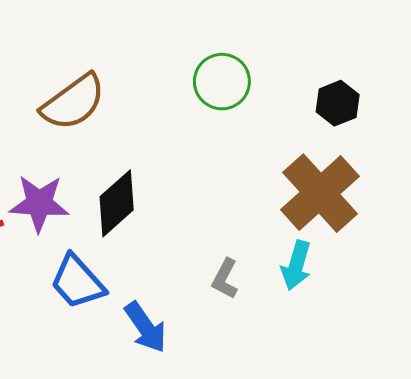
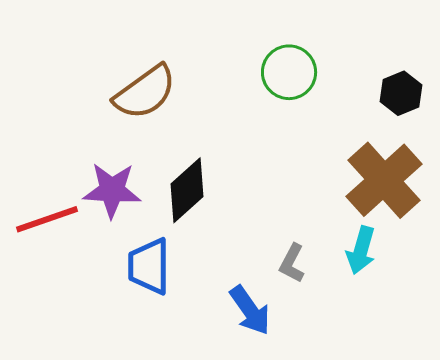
blue trapezoid: (77, 282) -> (149, 266), turned 42
blue arrow: (146, 327) -> (250, 310), moved

